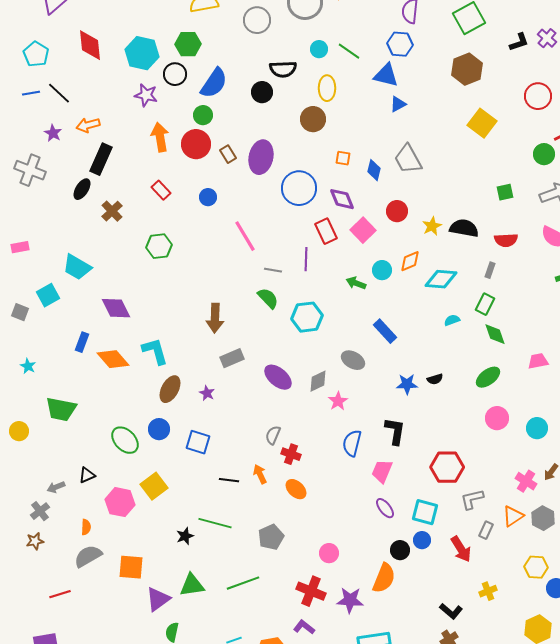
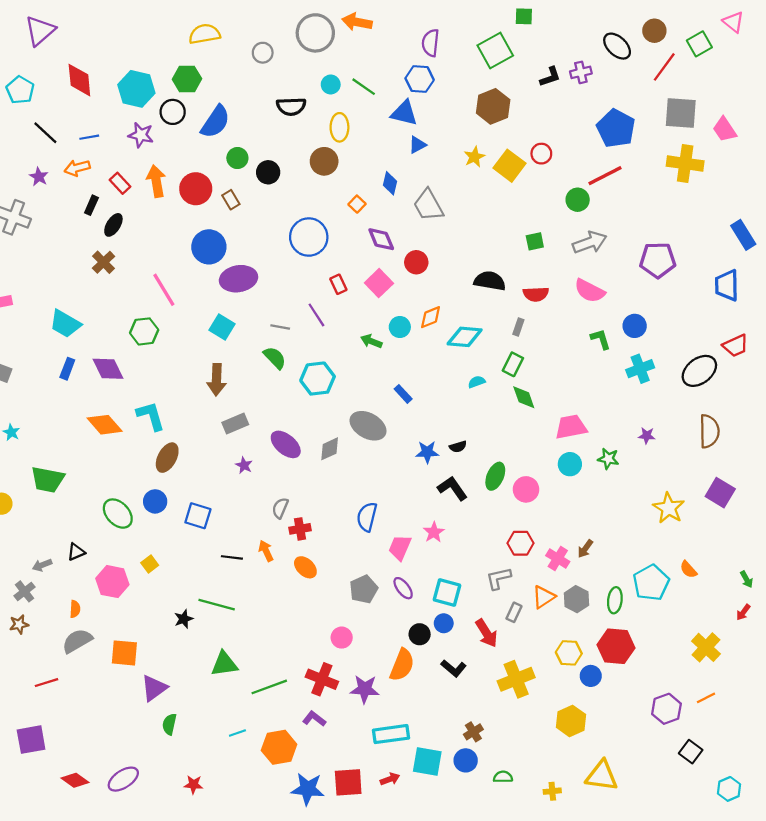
gray circle: (257, 20) -> (263, 53), size x0.7
purple cross: (547, 38) -> (581, 72), turned 36
black circle: (262, 92) -> (268, 172), moved
blue line: (31, 93) -> (89, 137), moved
red circle: (538, 96) -> (541, 154), moved, size x0.7
green circle: (203, 115) -> (237, 158), moved
purple ellipse: (261, 157) -> (239, 279), moved, turned 68
orange square: (343, 158) -> (357, 204), turned 35
black rectangle: (101, 159) -> (91, 205), size x0.6
blue diamond: (374, 170) -> (390, 183), moved
black ellipse: (82, 189) -> (113, 225), moved
red rectangle: (161, 190) -> (120, 183), moved
blue circle: (208, 197) -> (209, 247), size x1.8
purple diamond: (342, 199) -> (381, 239), moved
yellow star: (432, 226) -> (474, 157), moved
red rectangle: (326, 231) -> (338, 284), size x0.7
pink line: (245, 236) -> (164, 290), moved
green hexagon: (159, 246) -> (144, 331), moved
purple line: (306, 259) -> (316, 315), turned -35
cyan square: (48, 295) -> (222, 327), moved, turned -30
blue rectangle: (385, 331) -> (403, 394), size x0.7
blue rectangle: (82, 342) -> (67, 369), moved
gray ellipse: (353, 360) -> (368, 426), size x1.4
pink trapezoid: (538, 361) -> (571, 427), size x1.4
green ellipse: (488, 377) -> (495, 476), moved, turned -30
purple star: (207, 393) -> (244, 465), moved
pink star: (338, 401) -> (434, 532), moved
cyan circle: (537, 428) -> (570, 464), moved
black L-shape: (395, 431) -> (452, 488), moved, turned -44
red cross: (291, 454) -> (300, 529), turned -30
red hexagon: (447, 467) -> (521, 543), moved, size x0.7
yellow square: (154, 486) -> (150, 564), size x0.6
gray pentagon: (271, 537) -> (364, 589), moved
green line: (243, 583) -> (269, 687), moved
green triangle: (192, 585) -> (224, 664), moved
yellow cross: (488, 591) -> (516, 679), size x1.8
black L-shape: (451, 611) -> (454, 668), moved

